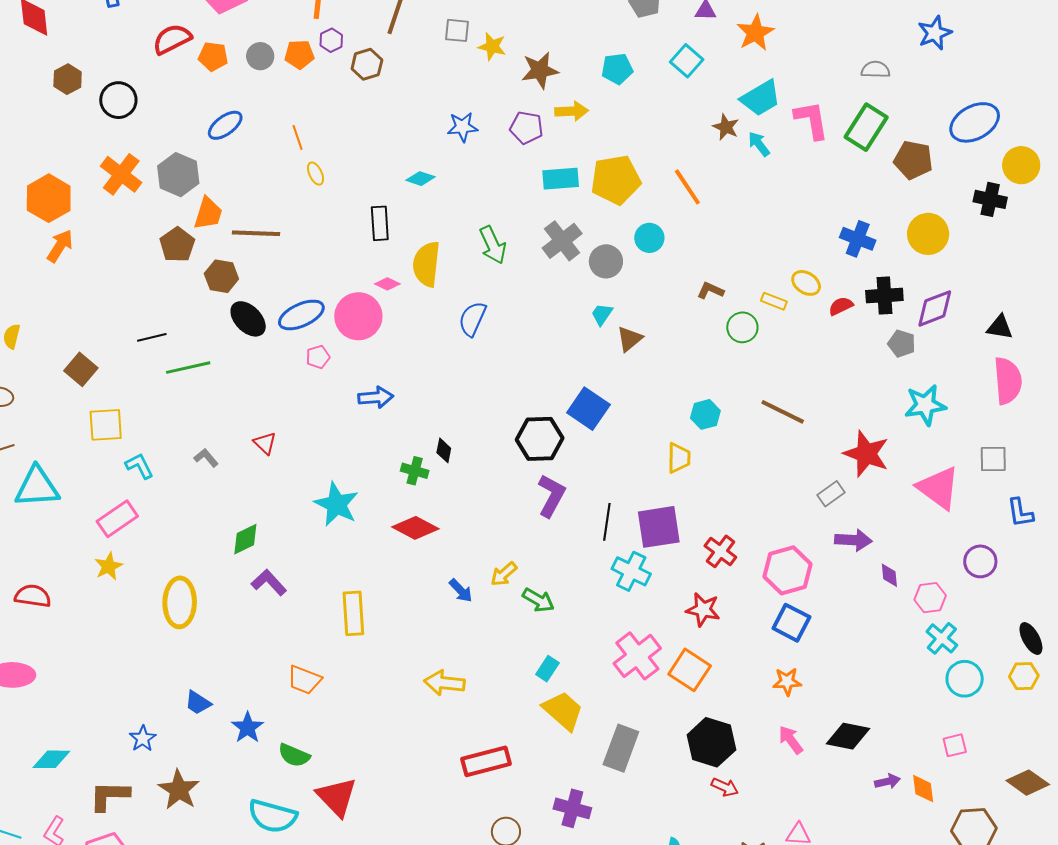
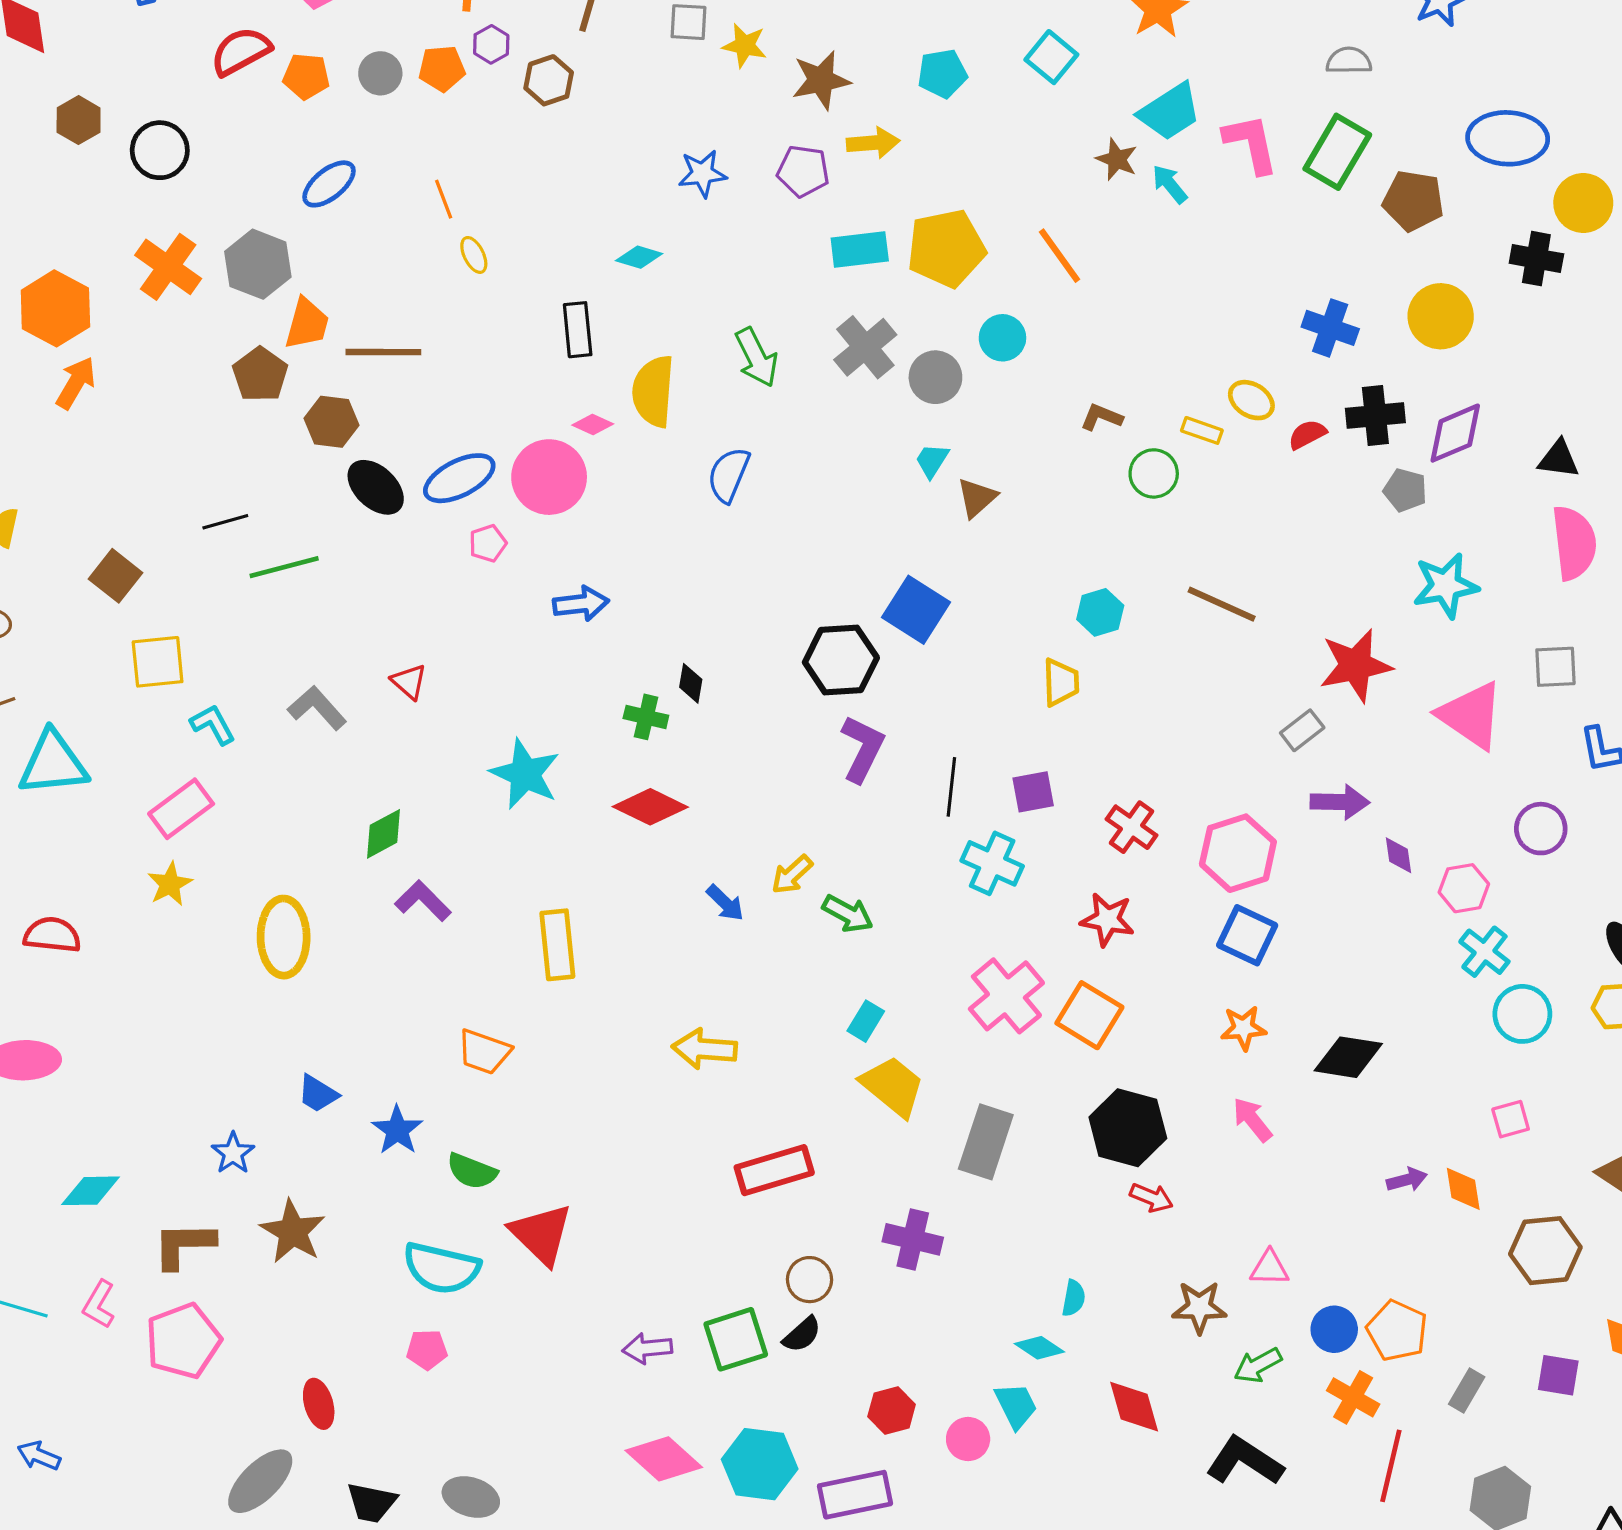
blue ellipse: (975, 122) -> (1508, 138), turned 33
red star: (866, 454) -> (1356, 665), turned -30
gray L-shape: (206, 458) -> (317, 708), size x1.5
purple square: (659, 527) -> (1033, 792), size x0.6
black diamond: (848, 736) -> (1348, 1057), moved

